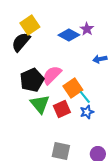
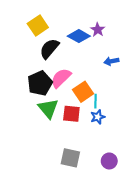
black semicircle: (21, 42) -> (49, 49), moved
cyan line: (85, 97) -> (96, 101), turned 40
red square: (62, 109) -> (71, 114), turned 30

